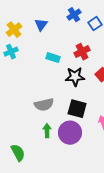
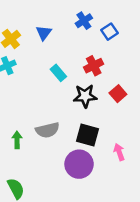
cyan rectangle: (53, 58) -> (58, 73), turned 32
green arrow: (47, 131) -> (17, 140), moved

